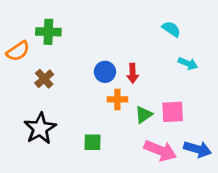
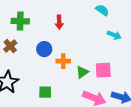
green cross: (48, 32) -> (20, 21), moved
blue circle: (105, 72) -> (44, 49), moved
red arrow: (133, 73) -> (59, 22), moved

